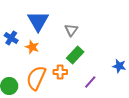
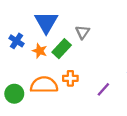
green rectangle: (75, 55) -> (62, 49), moved
orange semicircle: (36, 78) -> (44, 85), turned 65

